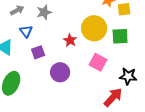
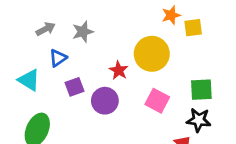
blue triangle: (26, 31) -> (58, 58), turned 32
green square: (120, 36) -> (201, 90), moved
purple circle: (60, 72) -> (105, 101), moved

